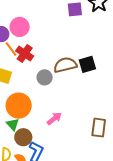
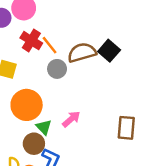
orange line: (11, 49) -> (50, 45), moved
black square: (87, 64) -> (109, 51), turned -30
green triangle: (13, 124) -> (44, 127), moved

